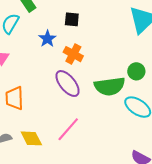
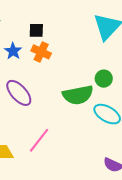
orange cross: (73, 54) -> (41, 52), moved
purple ellipse: (68, 84) -> (19, 93), moved

